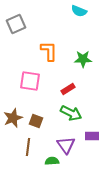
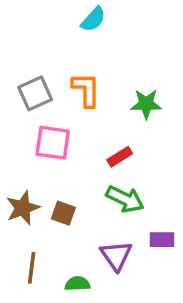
cyan semicircle: (79, 11) -> (93, 19), moved, turned -70
gray square: (16, 24) -> (35, 93), moved
brown line: (28, 147) -> (32, 268), moved
green semicircle: (52, 161) -> (77, 284), moved

